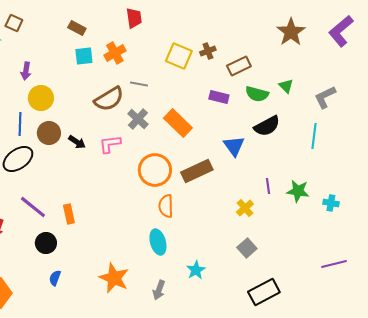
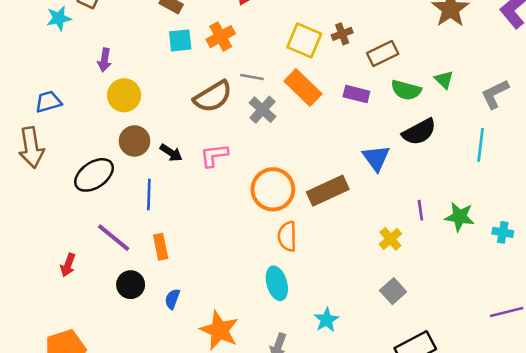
gray cross: (138, 119) -> (262, 110), moved
orange rectangle: (178, 123) -> (303, 87), moved
blue line: (20, 124) -> (149, 195), moved
blue semicircle: (55, 278) -> (172, 299), moved

